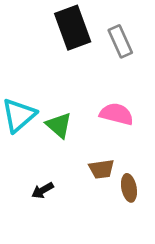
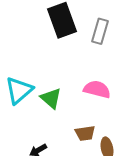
gray rectangle: (120, 41) -> (100, 31), turned 40

